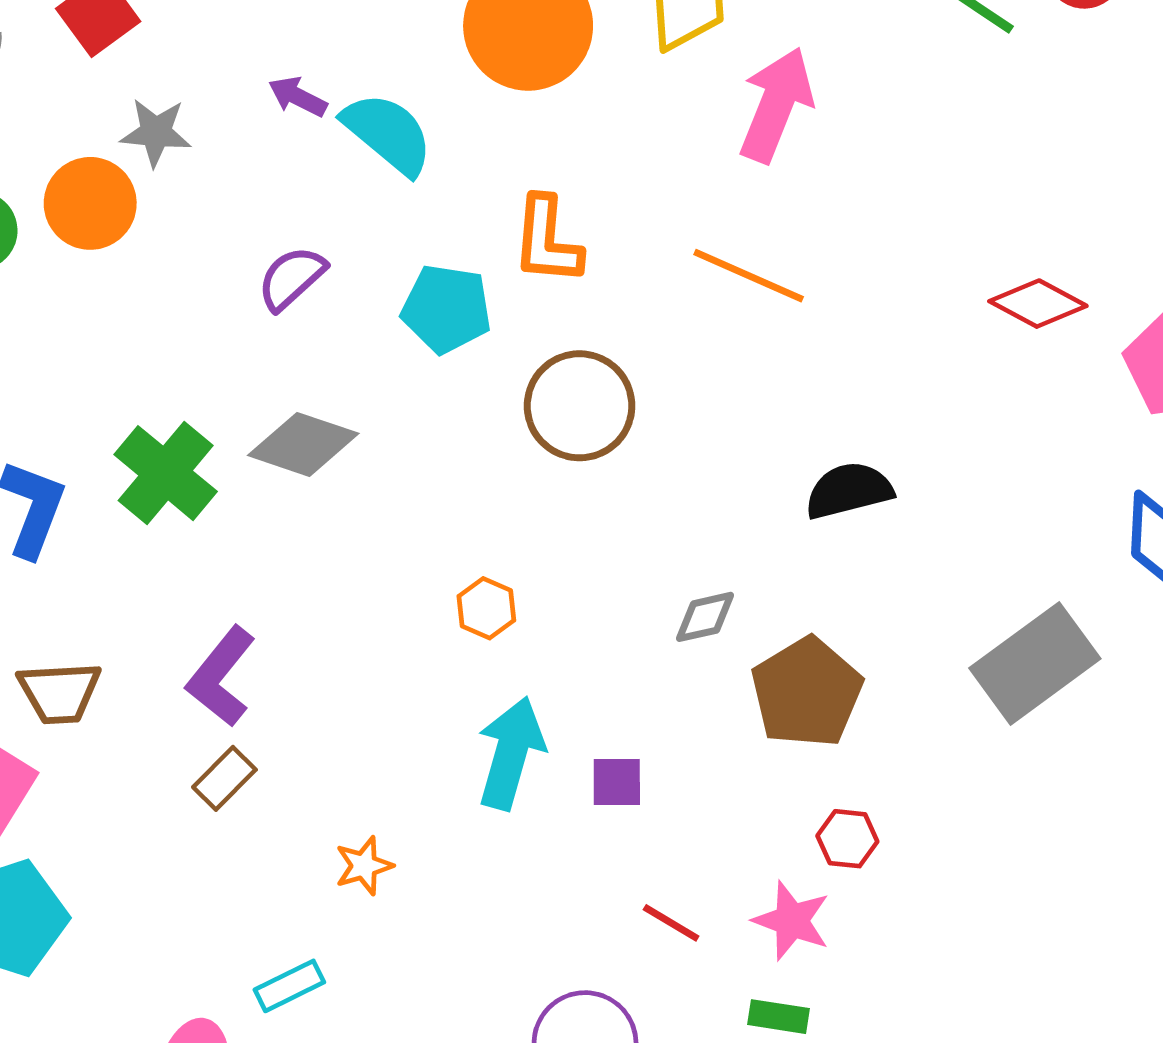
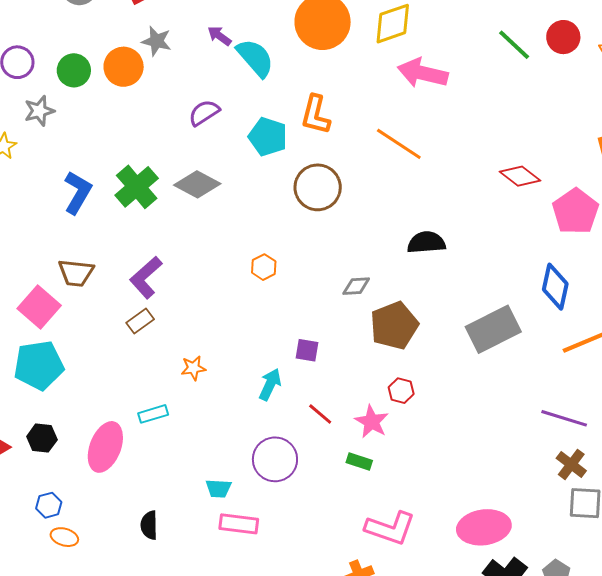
pink arrow: (776, 105) -> (423, 73), turned -108
cyan arrow: (511, 753) -> (270, 384), moved, size x0.7

